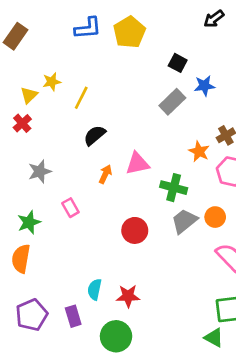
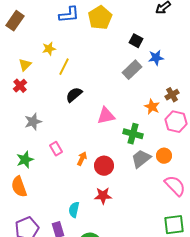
yellow star: (52, 82) -> (49, 49), moved
orange arrow: (105, 174) -> (82, 159), moved
orange semicircle: (21, 259) -> (19, 187), turned -30
red star: (128, 296) -> (103, 196), moved

